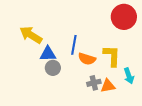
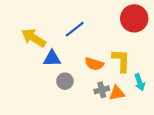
blue line: (74, 45) -> (75, 29), moved, turned 42
gray circle: (53, 68) -> (65, 81), moved

